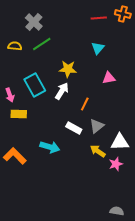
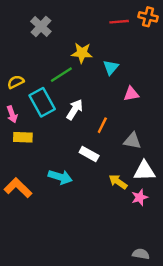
green line: (42, 44) -> (61, 75), moved
yellow semicircle: (15, 46) -> (16, 82), moved, turned -32
cyan triangle: (98, 48) -> (111, 67), moved
yellow star: (68, 69) -> (82, 53), moved
gray triangle: (97, 126) -> (132, 141), moved, turned 49

